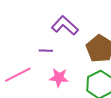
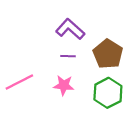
purple line: (46, 51) -> (68, 56), moved

